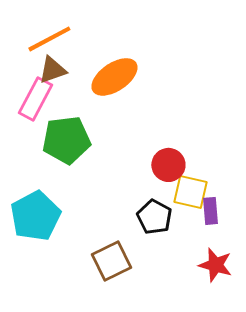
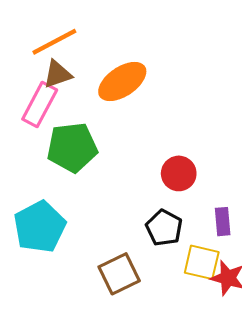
yellow square: (190, 192) -> (202, 262), moved

